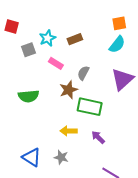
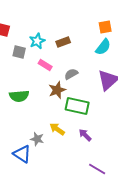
gray square: (28, 50) -> (19, 52), turned 32
gray semicircle: (83, 73) -> (71, 74), turned 32
yellow arrow: (69, 131) -> (57, 129), turned 35
gray star: (61, 157) -> (37, 139), moved

